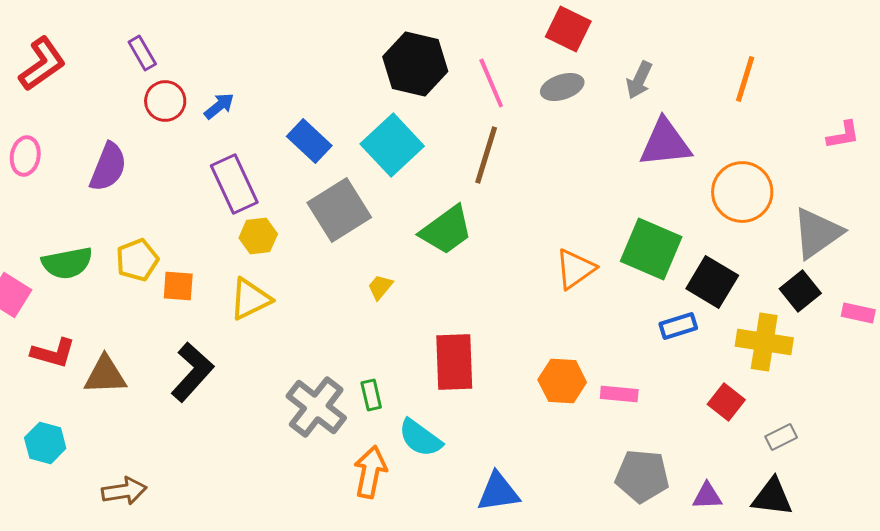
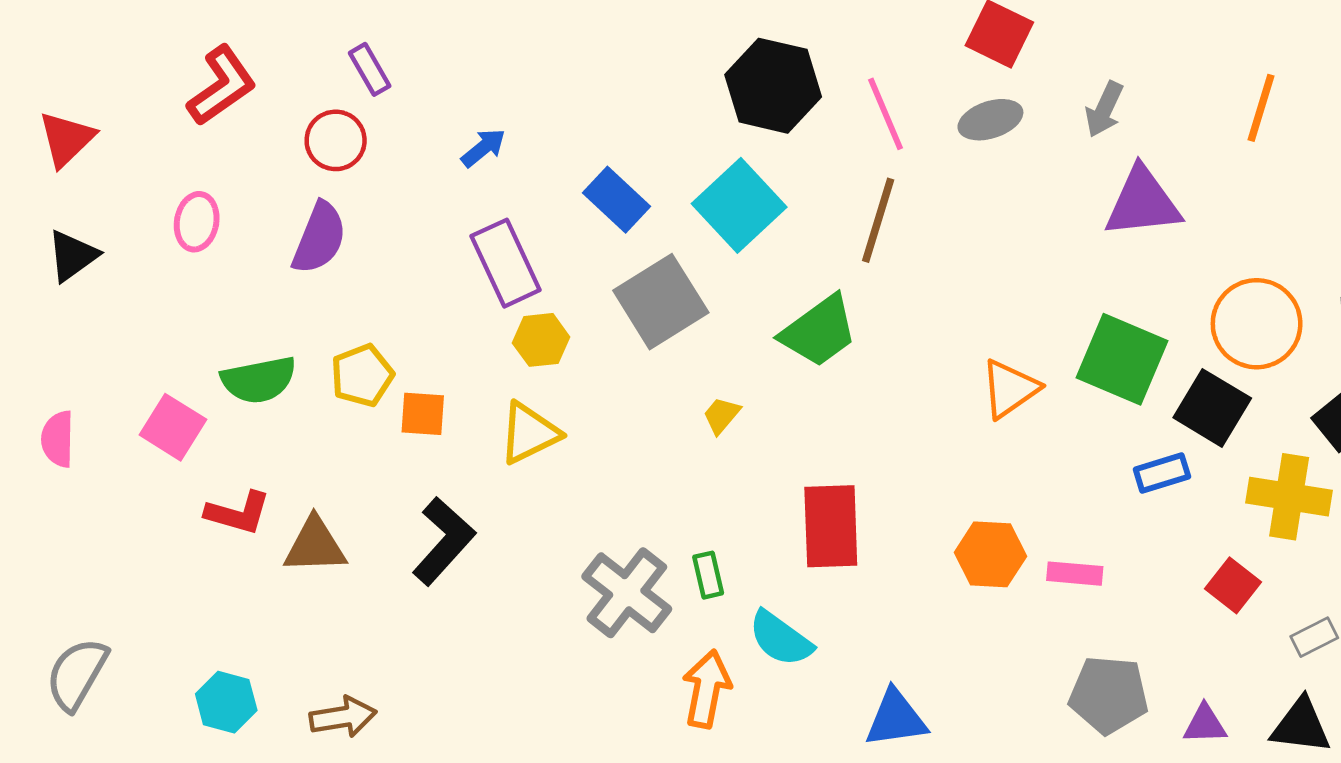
red circle: (165, 101) -> (336, 140), moved
orange circle: (742, 192) -> (1257, 324), moved
cyan hexagon: (45, 443) -> (226, 702), moved

